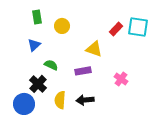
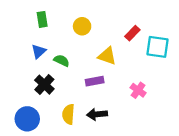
yellow circle: (62, 26) -> (82, 26), moved
cyan square: (138, 27) -> (157, 47), moved
green semicircle: (51, 65) -> (62, 61), moved
black cross: (38, 84) -> (44, 85), moved

